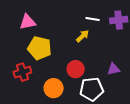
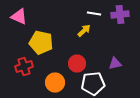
pink triangle: (27, 22) -> (19, 16), moved, turned 36

